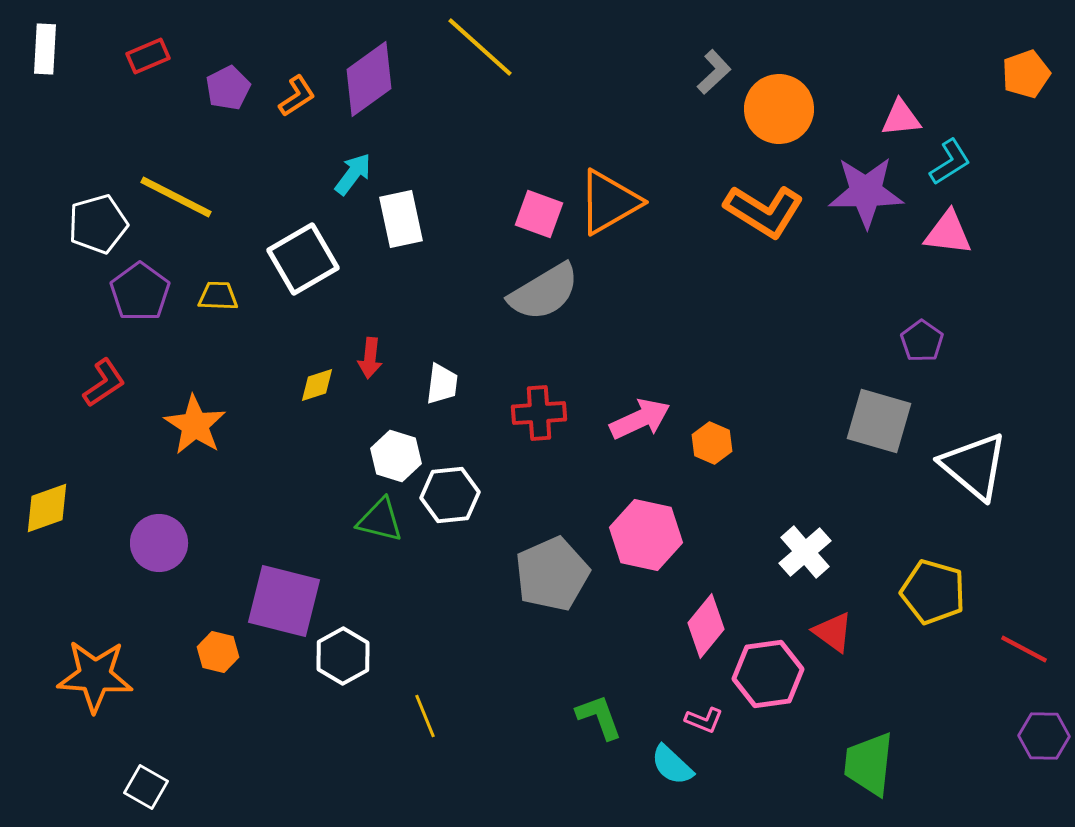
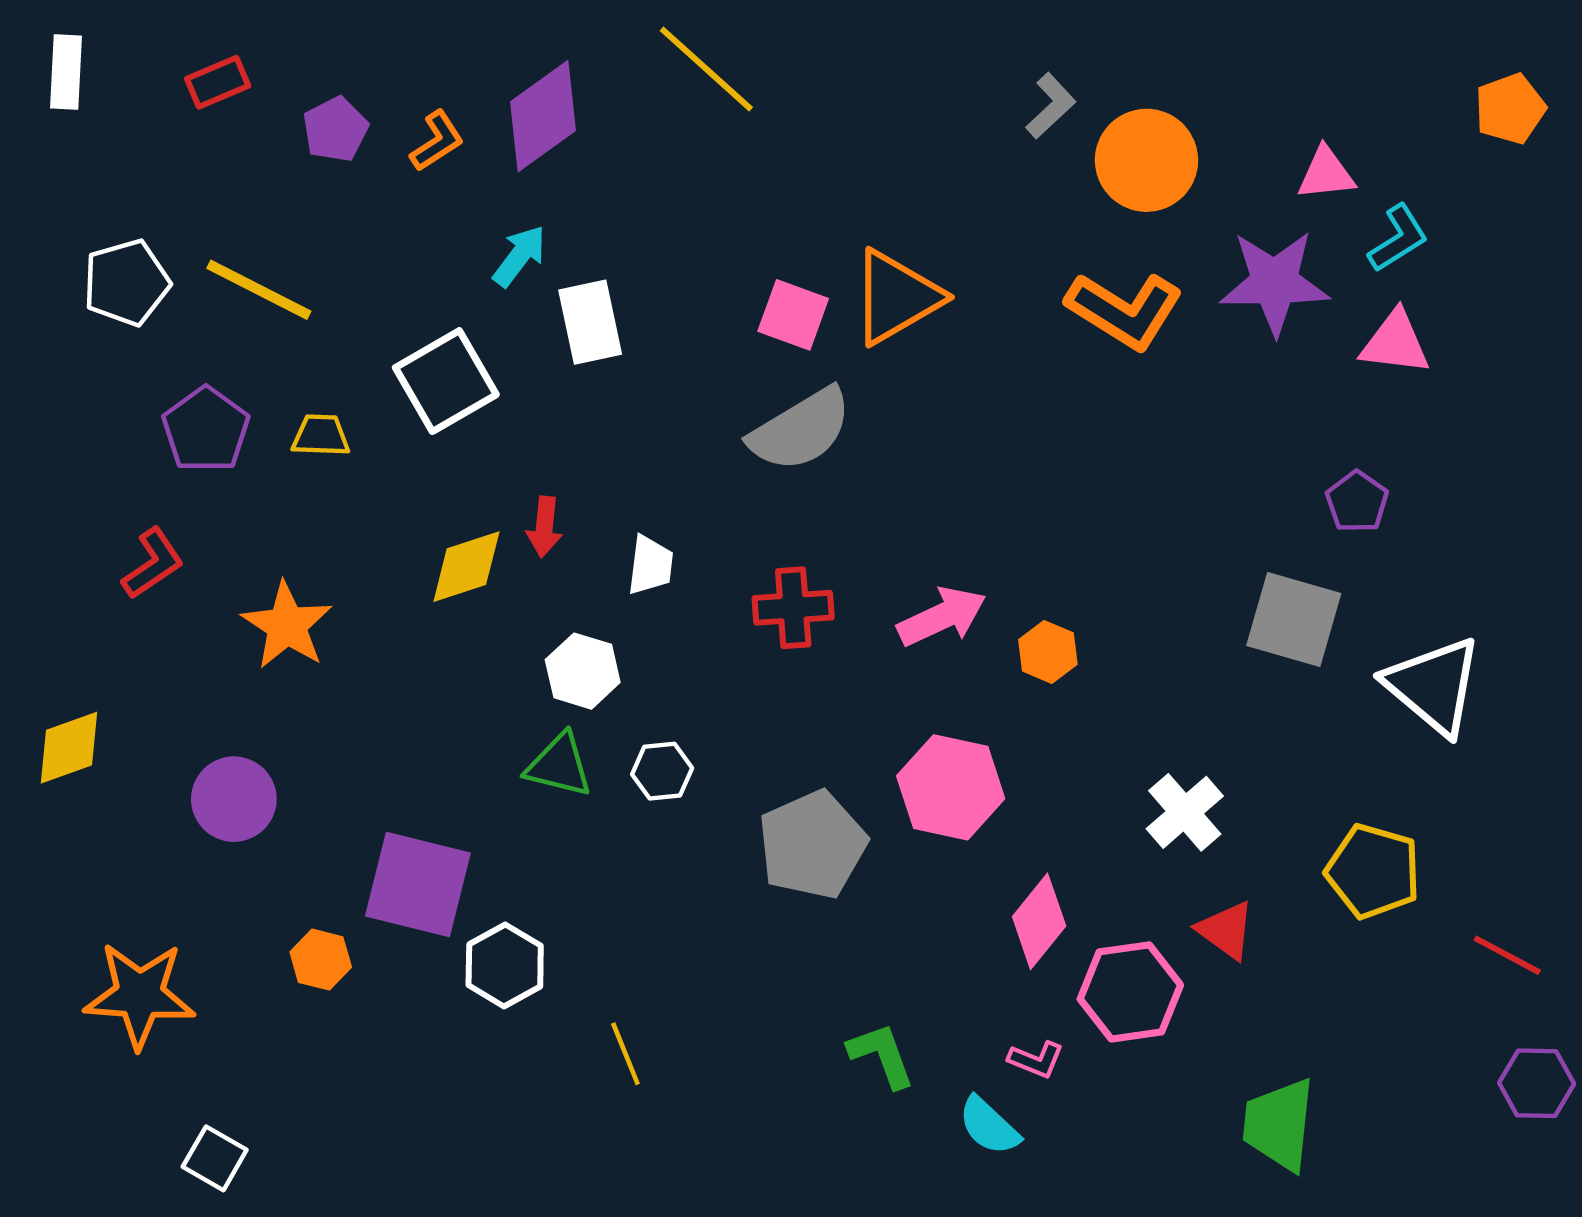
white pentagon: (98, 224) -> (126, 282), moved
yellow diamond: (317, 385) -> (466, 567), size x1.5
white hexagon: (450, 495) -> (662, 771), moved, size x0.7

